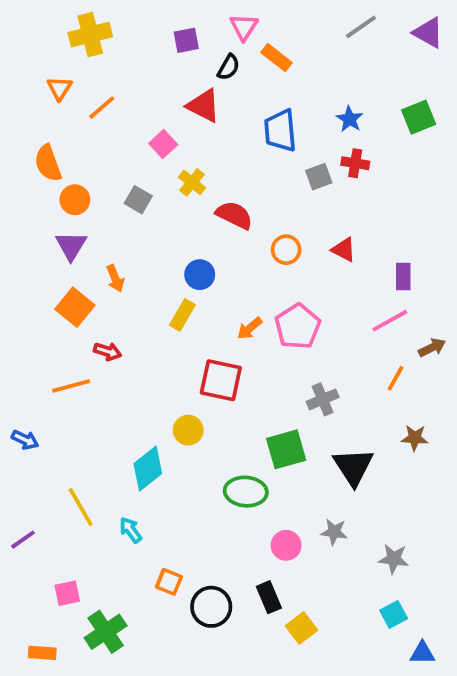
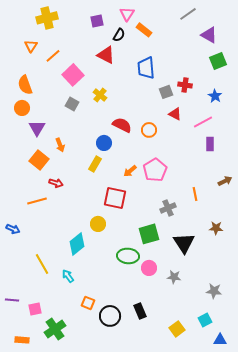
purple triangle: (428, 33) -> (209, 35), moved
blue star: (349, 119) -> (215, 96), moved
pink square: (163, 144) -> (73, 75), moved, size x1.5
orange circle: (75, 200) -> (22, 108), moved
red semicircle: (234, 215) -> (122, 125), moved
red triangle: (344, 250) -> (175, 114), moved
pink line: (390, 321) -> (203, 122), moved
orange line: (396, 378) -> (195, 194), moved, turned -40
purple line: (23, 540) -> (12, 300), moved, turned 40
pink circle: (286, 545) -> (149, 268), moved
gray star: (394, 559) -> (214, 291), moved
yellow square: (301, 628) -> (177, 329), moved

